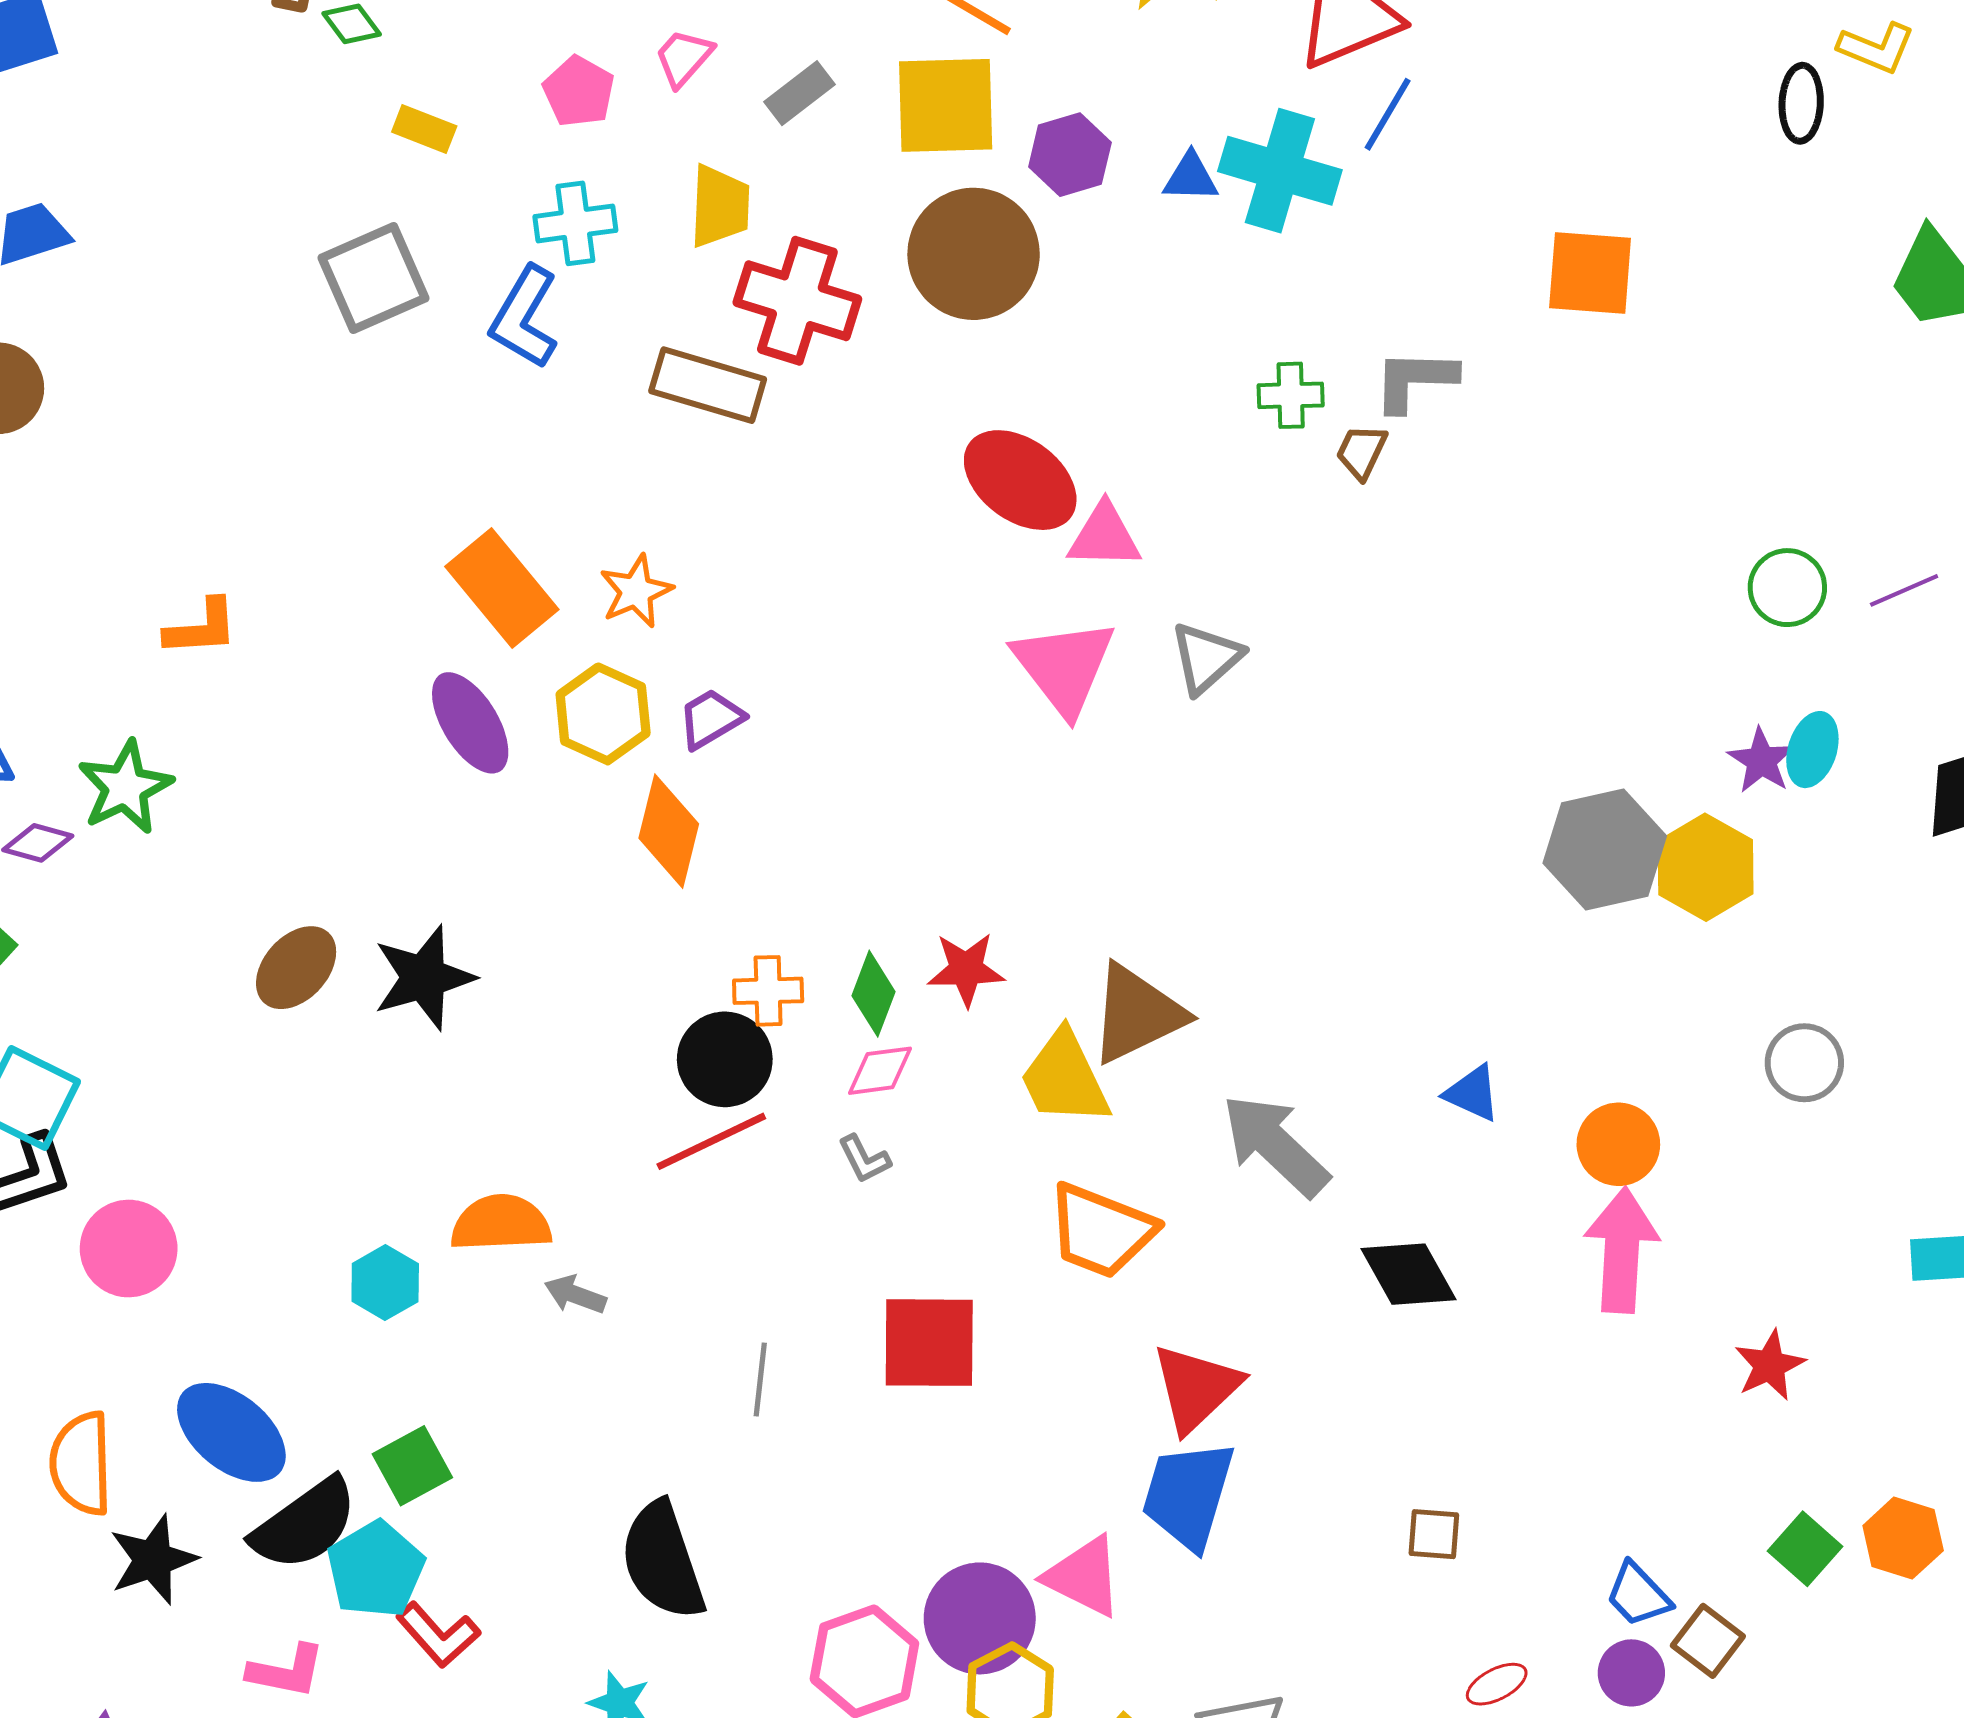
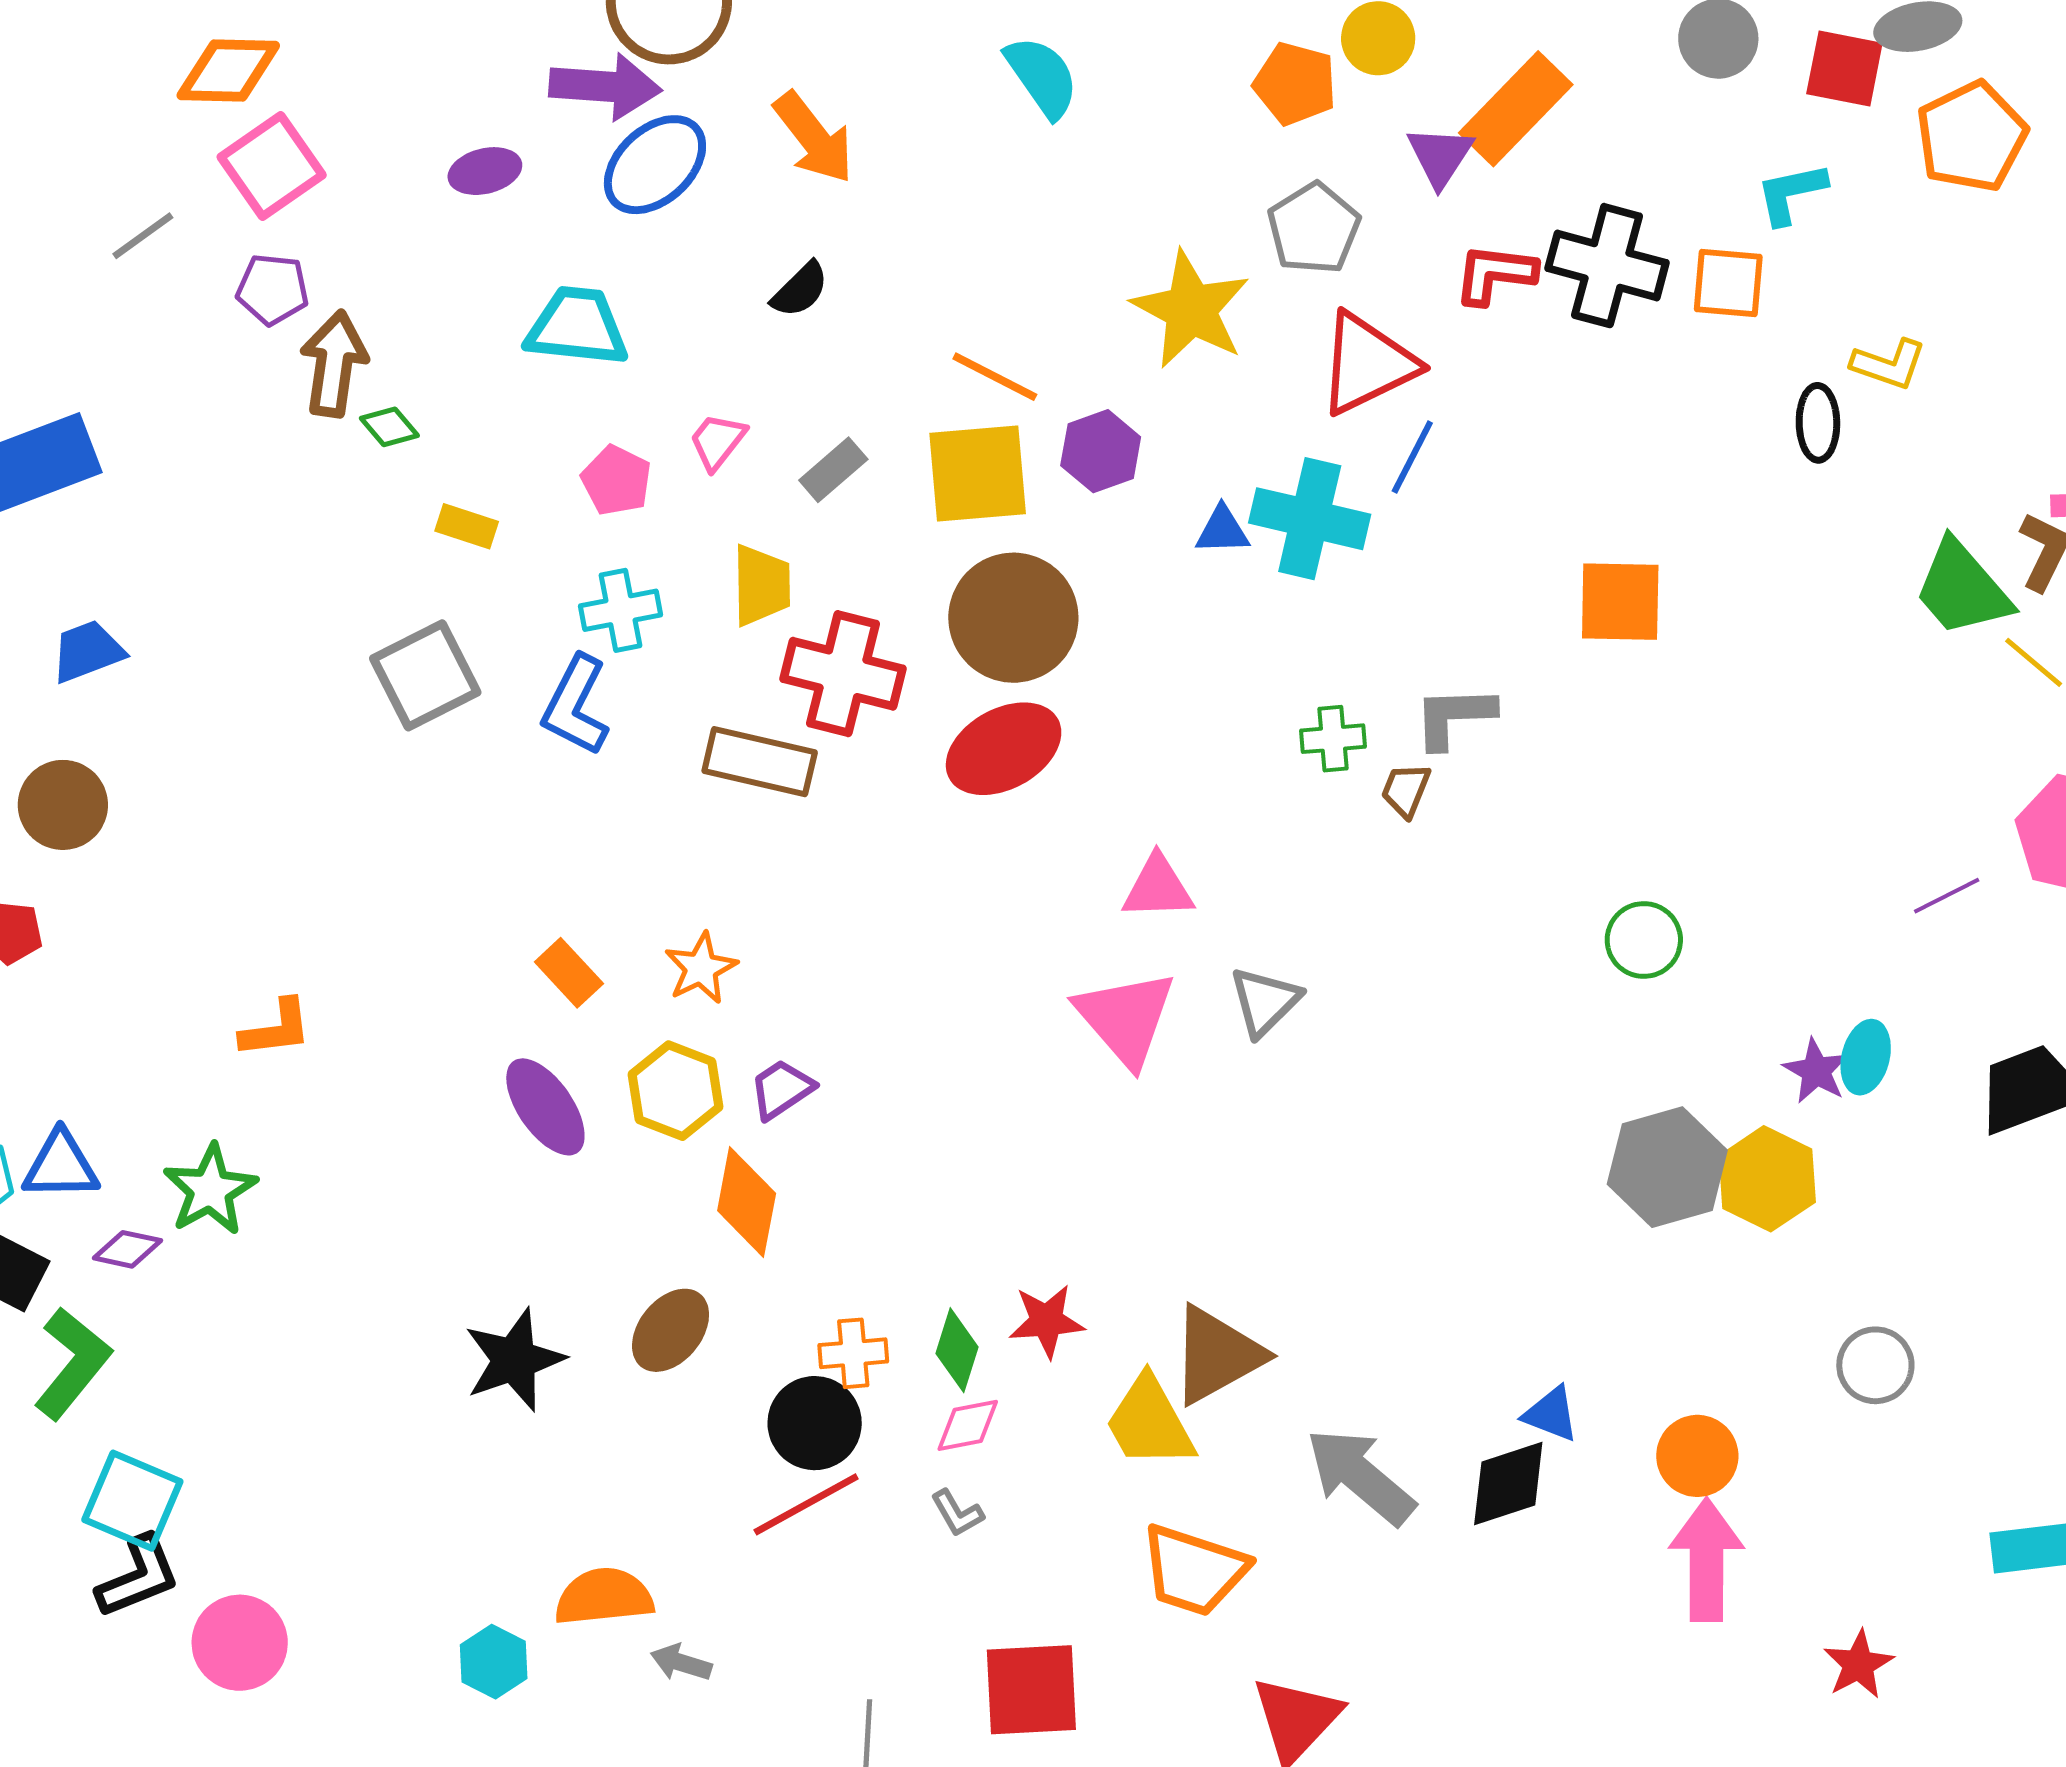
purple hexagon: (1070, 155) -> (1101, 451), moved
red ellipse: (1020, 480) -> (1004, 749), moved, turned -62
orange rectangle: (502, 588) -> (569, 973), size x0.6
green circle: (1787, 588) -> (1644, 940), moved
brown ellipse: (296, 968) -> (671, 1330), moved
black diamond: (1408, 1274) -> (1508, 1484), moved, turned -76

